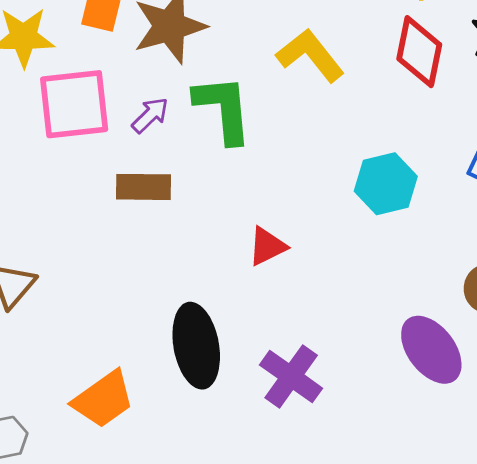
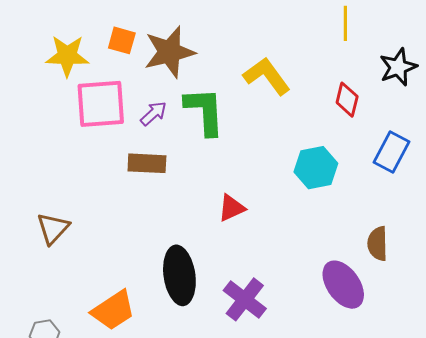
red diamond: (419, 52) -> (347, 100), moved, size x0.7

